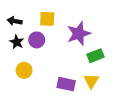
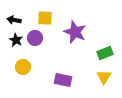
purple star: (79, 34) -> (75, 32), turned -30
green rectangle: (96, 56) -> (105, 53), moved
yellow triangle: (91, 81) -> (104, 77), moved

